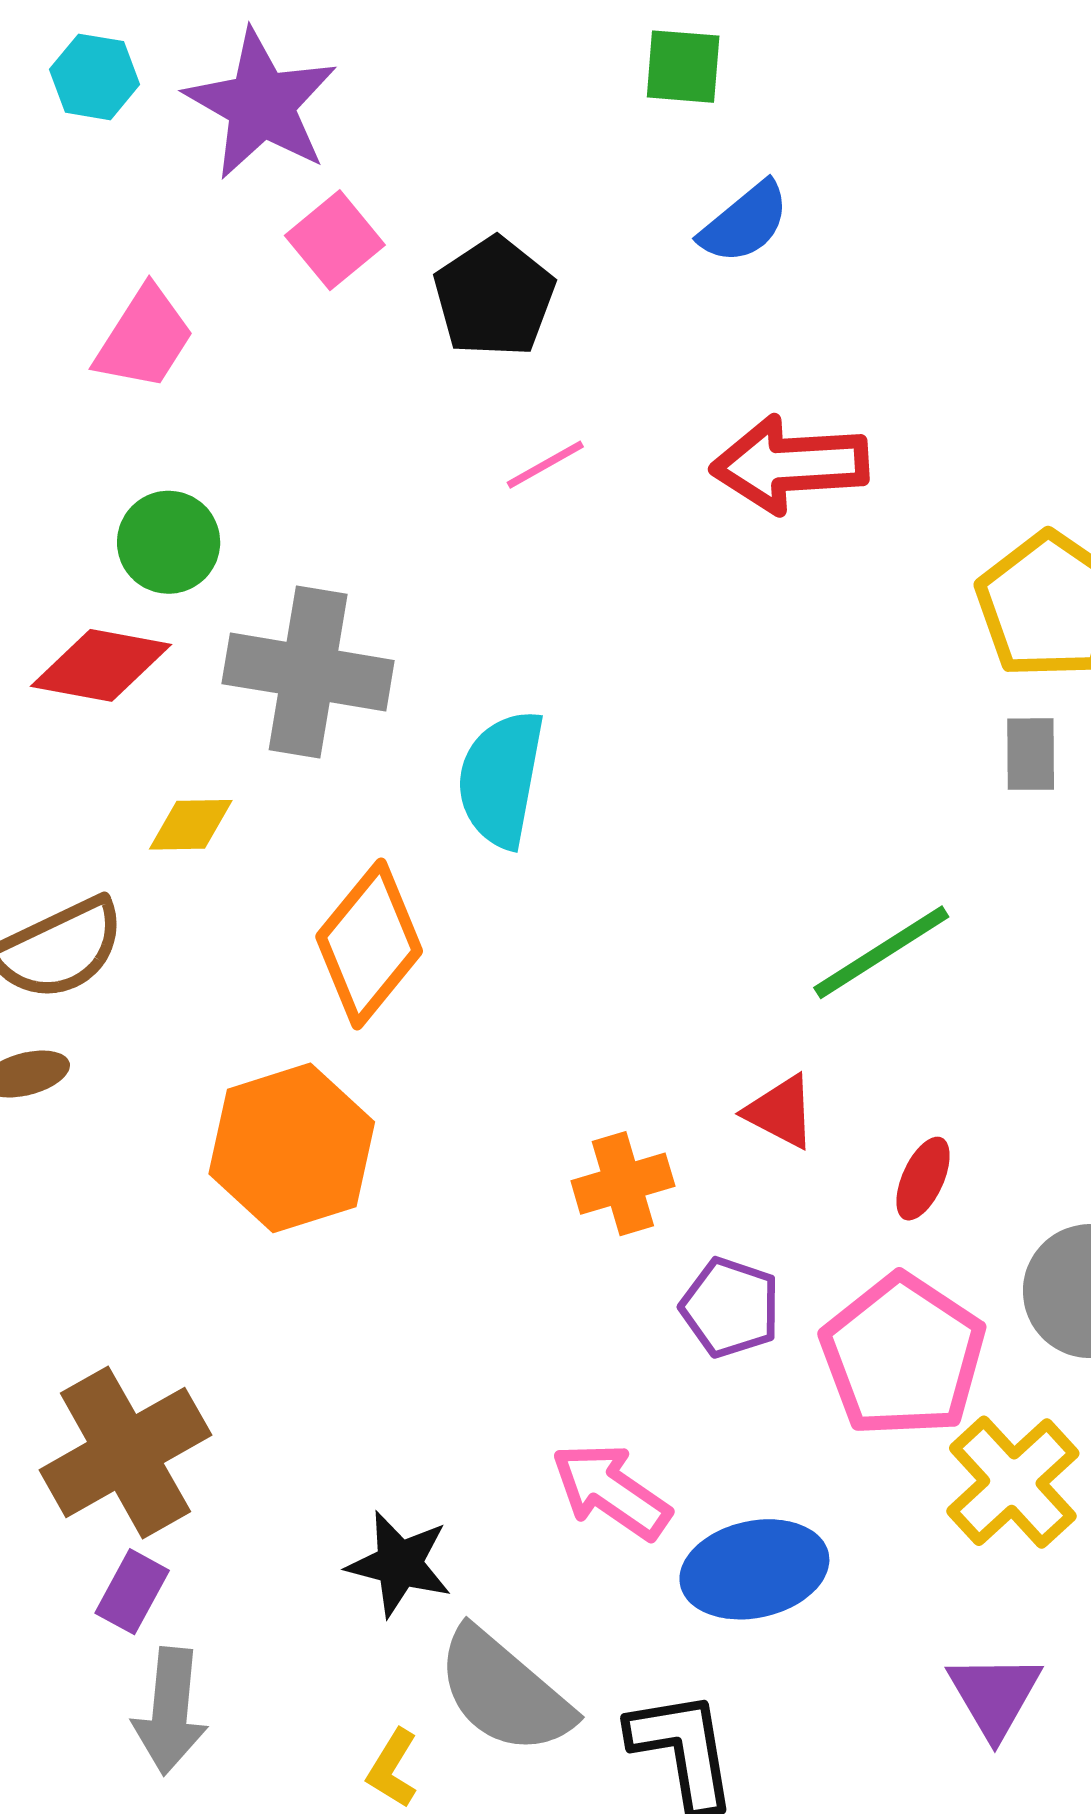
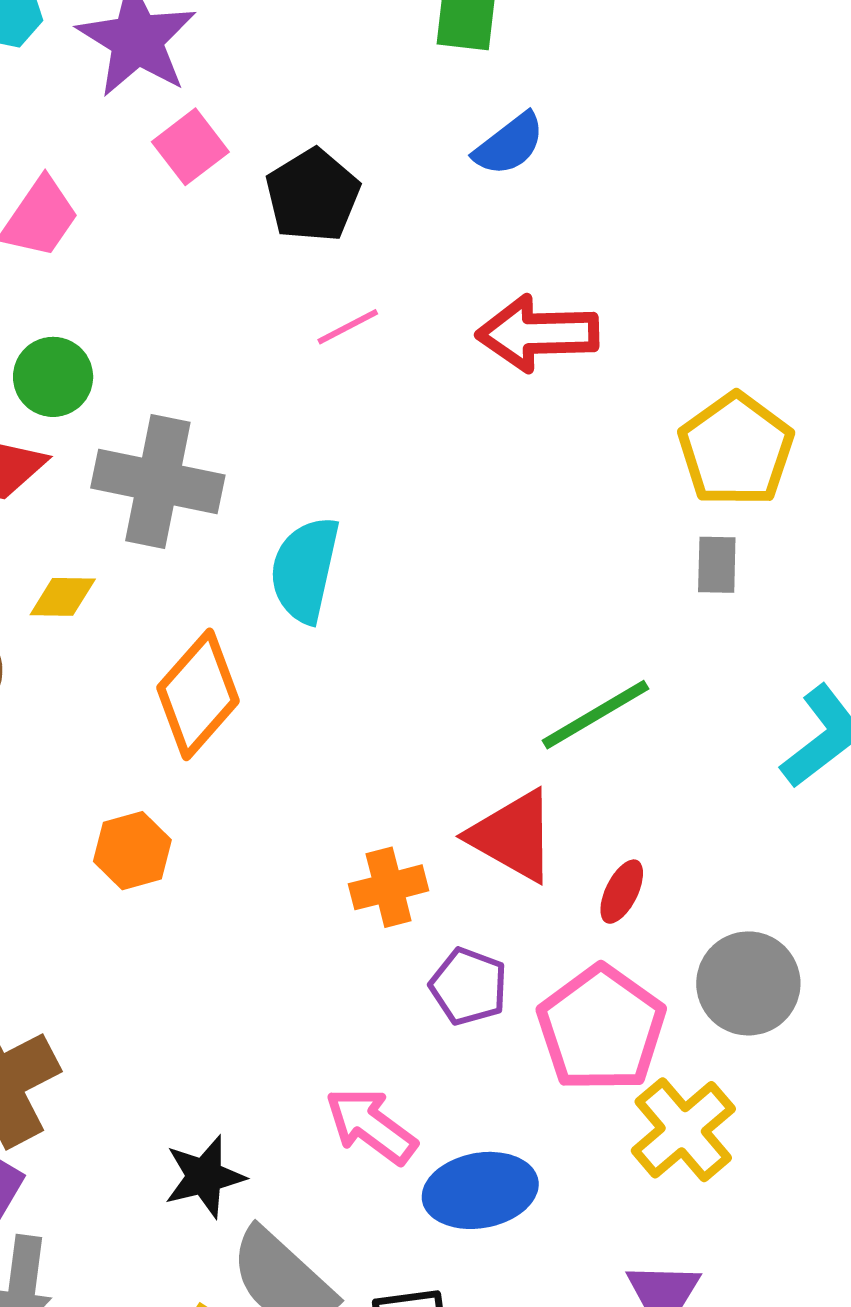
red triangle: (781, 1112) -> (513, 836), size x1.6
orange hexagon: (292, 1148) -> (132, 851), size x0.6
black star: (399, 1564) -> (205, 1177), turned -30

